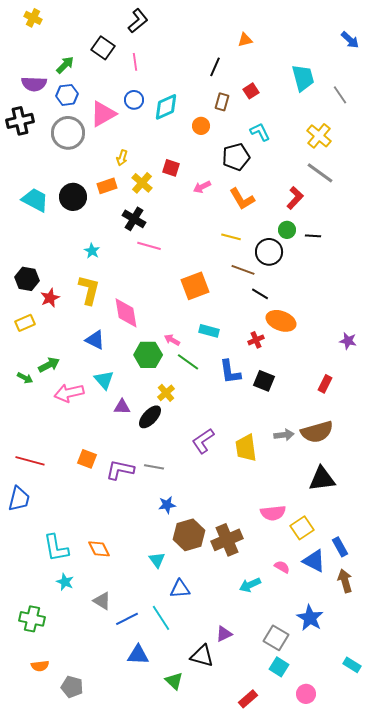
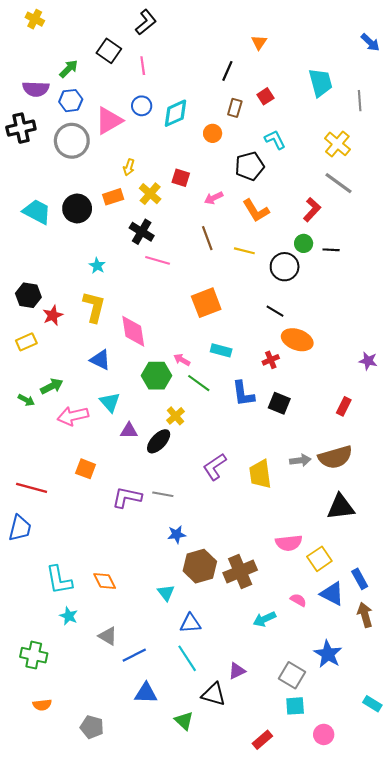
orange triangle: (245, 40) -> (259, 42), turned -42
gray line: (340, 95) -> (360, 101), turned 30
brown line: (243, 270) -> (207, 238), moved, turned 50
orange square: (87, 459) -> (86, 469), moved
cyan line: (161, 618) -> (187, 658), moved
cyan square: (279, 667) -> (295, 706), turned -36
gray pentagon: (72, 687) -> (92, 727), moved

